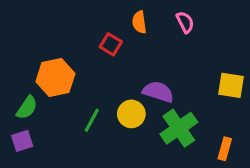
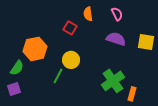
yellow square: (231, 85) -> (146, 42), moved
purple semicircle: (158, 92) -> (116, 39), moved
yellow circle: (131, 114) -> (71, 60), moved
orange rectangle: (225, 149) -> (132, 94), moved

